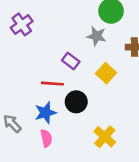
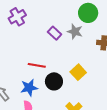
purple rectangle: (71, 61) -> (55, 33), moved
yellow square: (106, 73) -> (78, 72), moved

